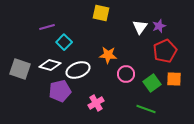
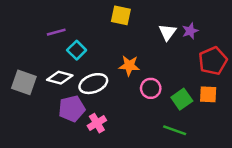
red pentagon: (165, 51) -> (213, 61), moved
pink cross: (96, 103) -> (97, 123), moved

